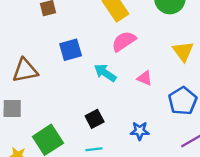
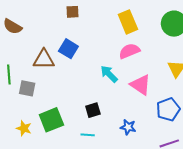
blue square: (71, 50) -> (68, 49), moved, turned 36
pink triangle: (145, 78) -> (140, 85), size x1.6

